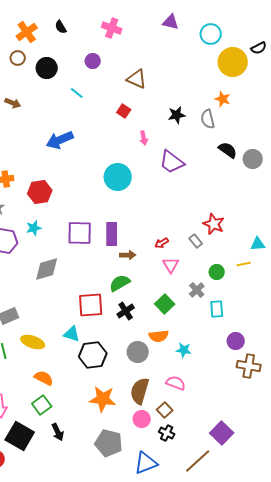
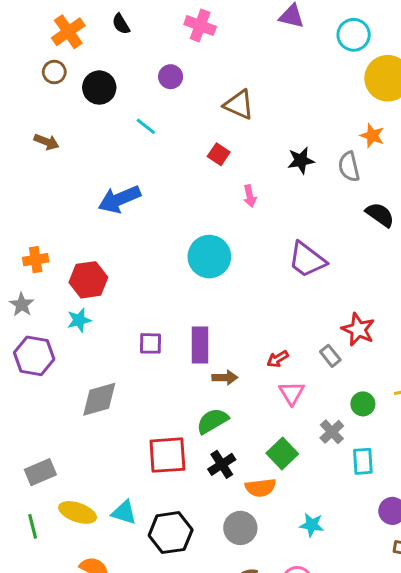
purple trapezoid: (172, 162) -> (307, 260), moved
cyan star: (34, 228) -> (79, 320), moved
purple square: (80, 233) -> (150, 343), size x0.6
cyan triangle: (72, 334) -> (124, 512), moved
orange semicircle: (159, 336) -> (261, 488), moved

